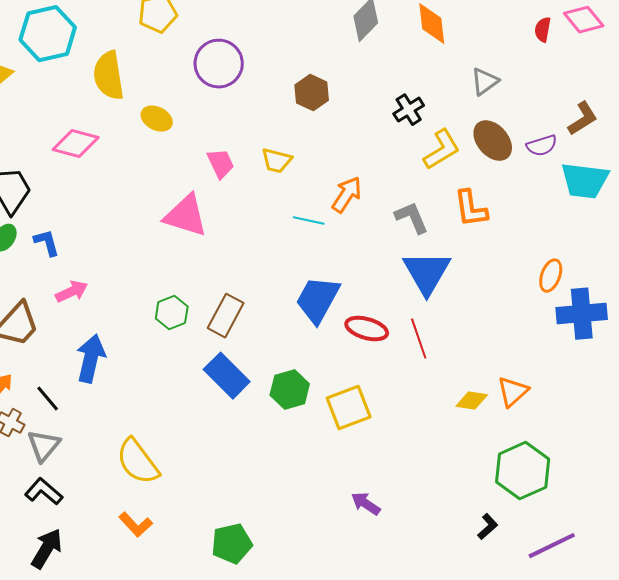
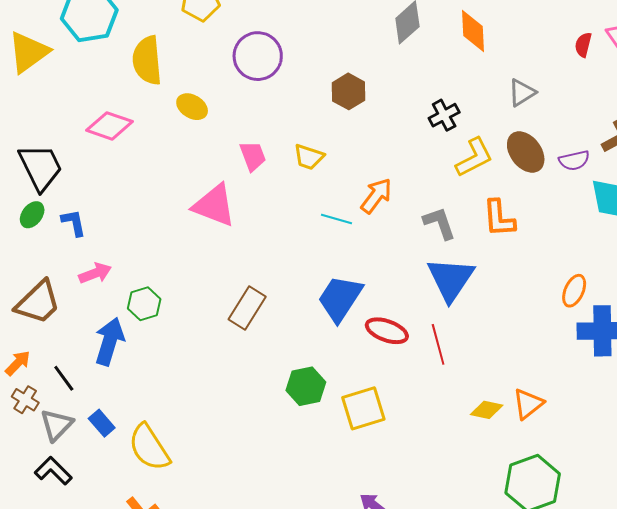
green hexagon: (172, 313) -> (144, 304), moved
blue rectangle: (227, 376) -> (102, 423), moved, size x0.6

